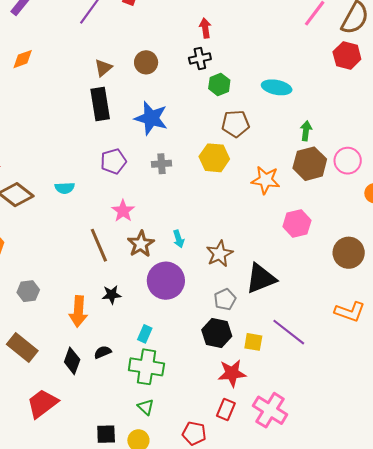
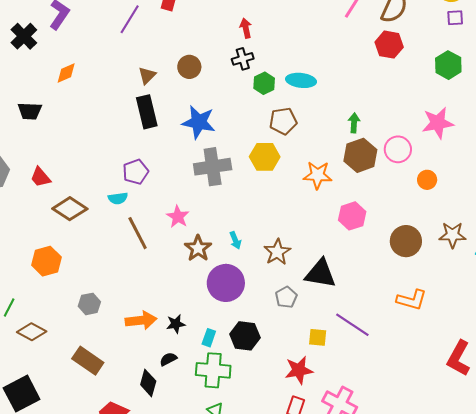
cyan ellipse: (277, 87) -> (301, 80), moved
purple pentagon: (113, 161) -> (136, 172), moved
gray cross: (162, 164) -> (213, 167), size x1.8
brown line: (99, 245) -> (138, 233), moved
black triangle: (261, 278) -> (320, 274), turned 36
black star: (112, 295) -> (176, 324), moved
orange arrow: (78, 311) -> (141, 320), turned -96
black hexagon: (217, 333) -> (245, 336), moved
black diamond: (72, 361) -> (148, 383), moved

